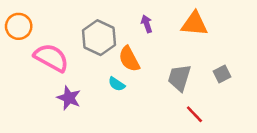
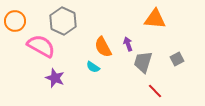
purple arrow: (147, 24) -> (128, 44), moved
gray hexagon: (99, 38) -> (63, 21), moved

